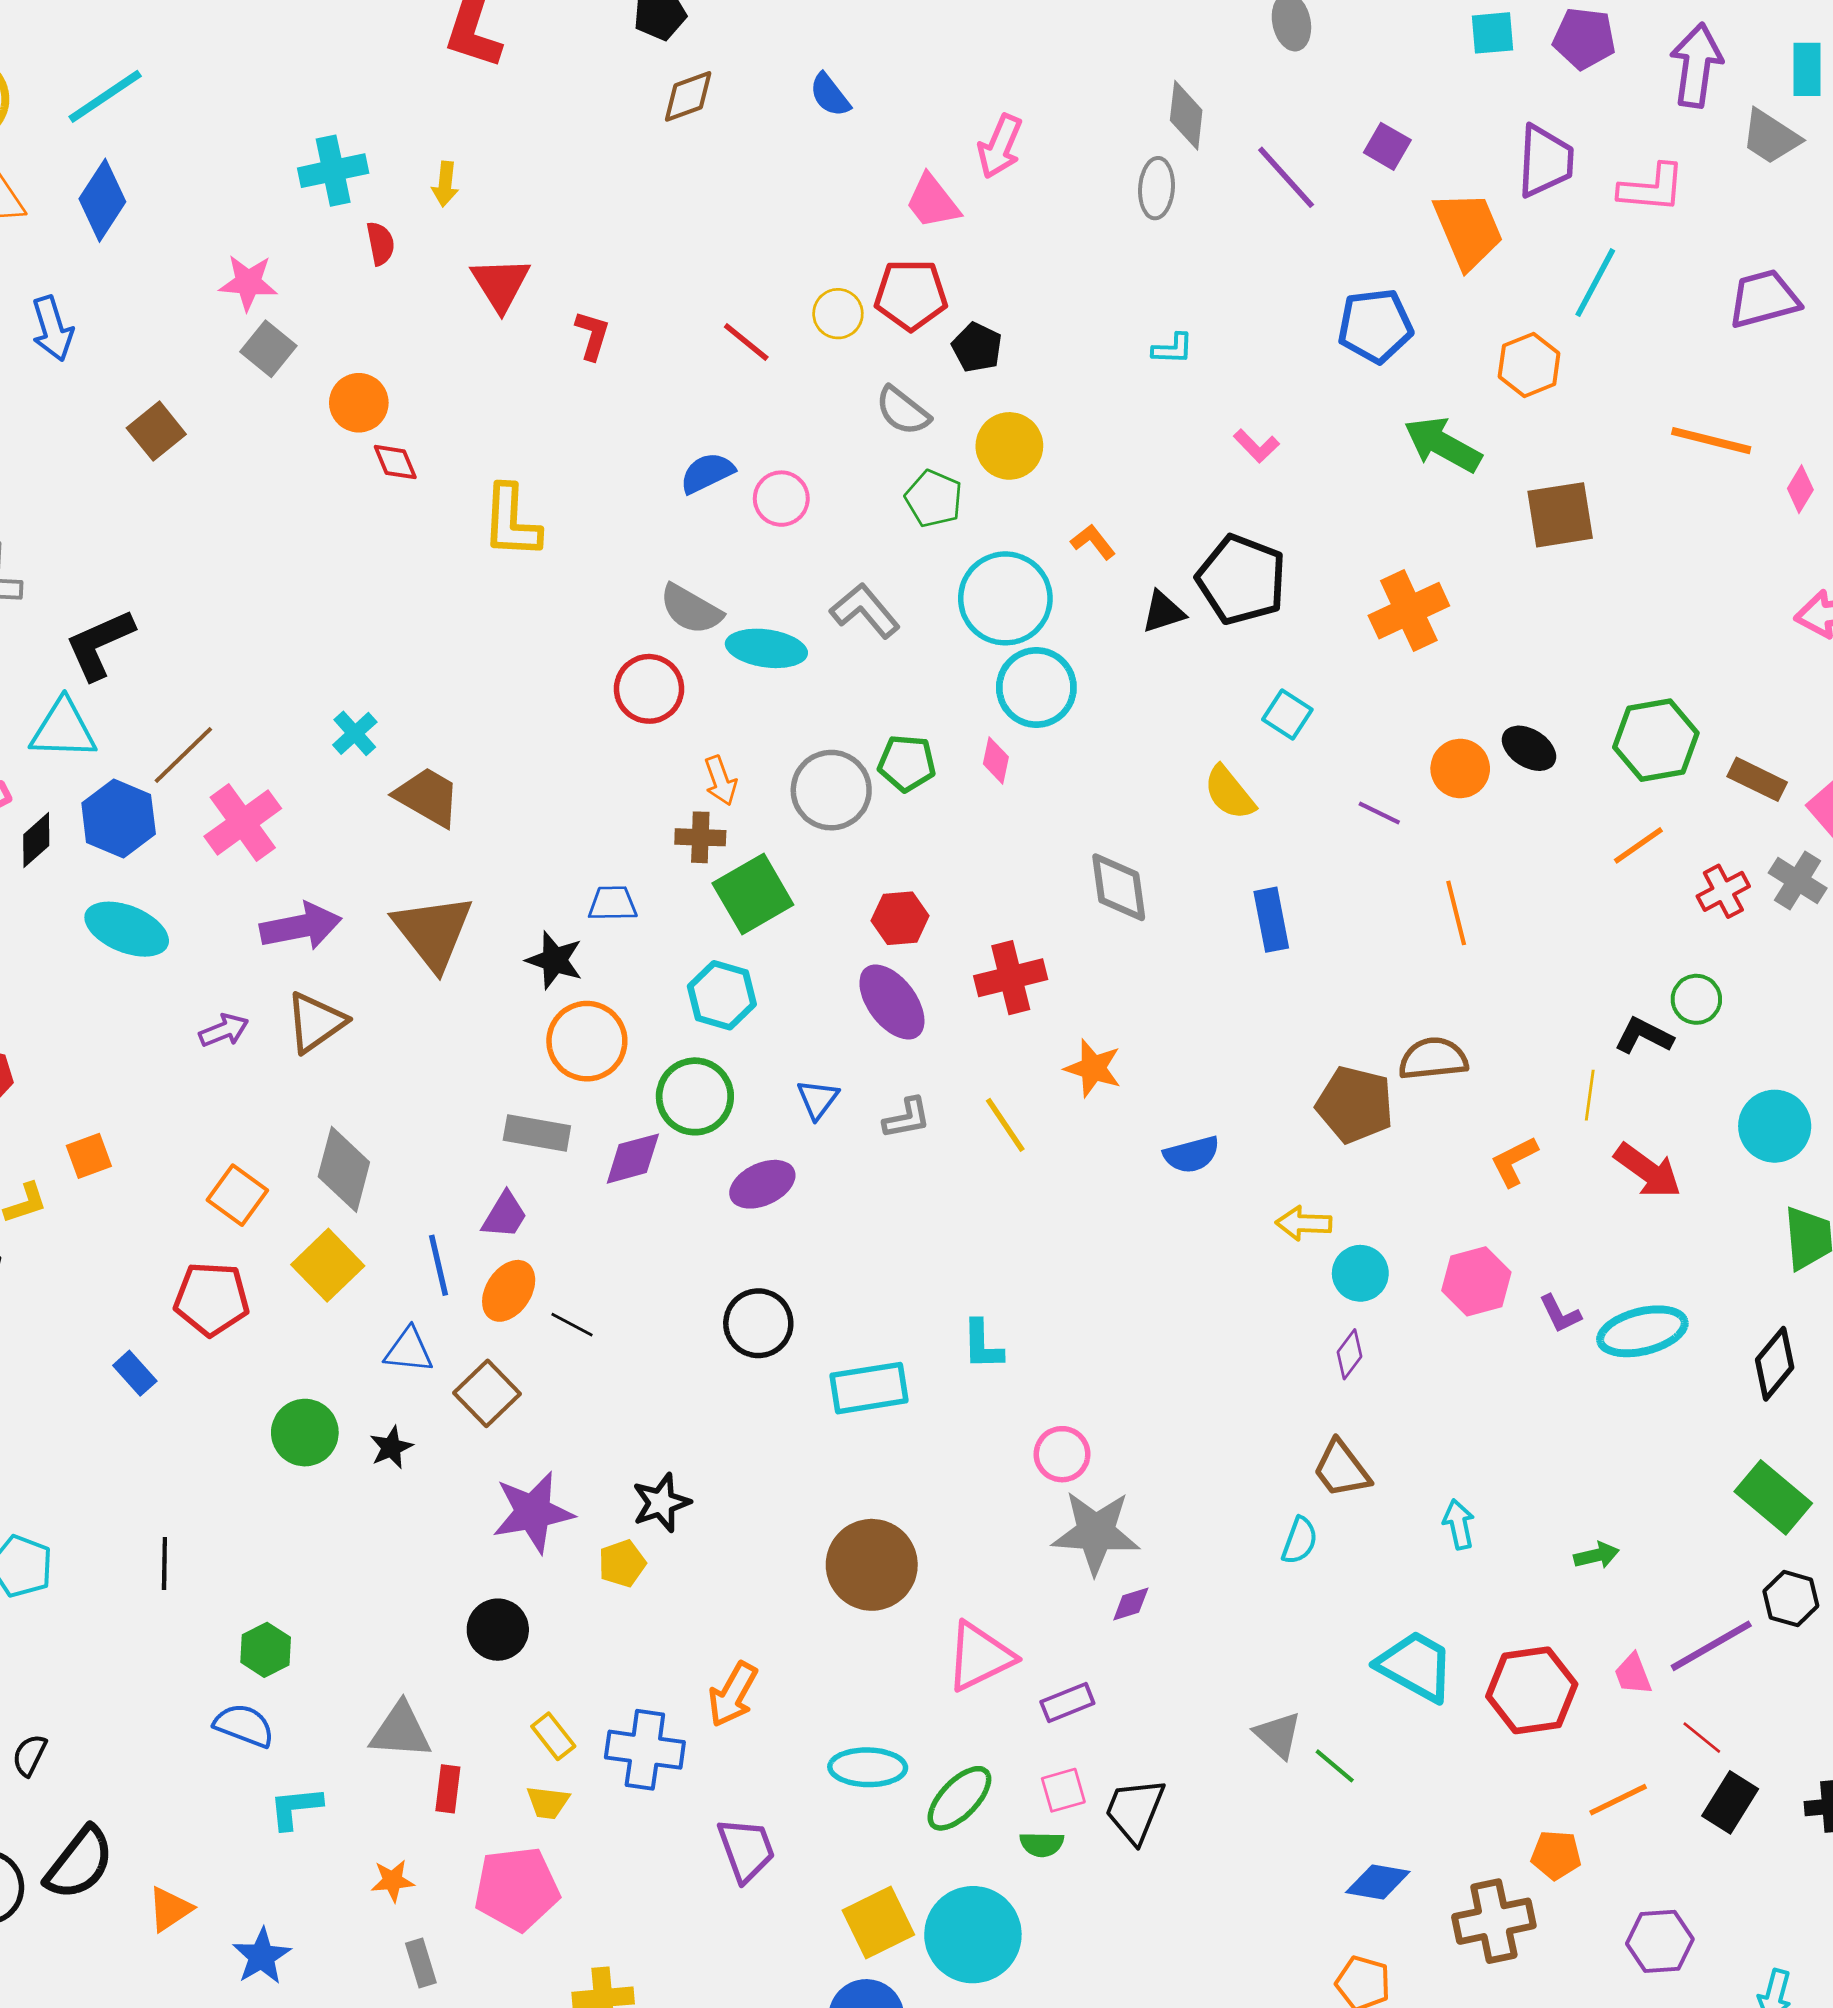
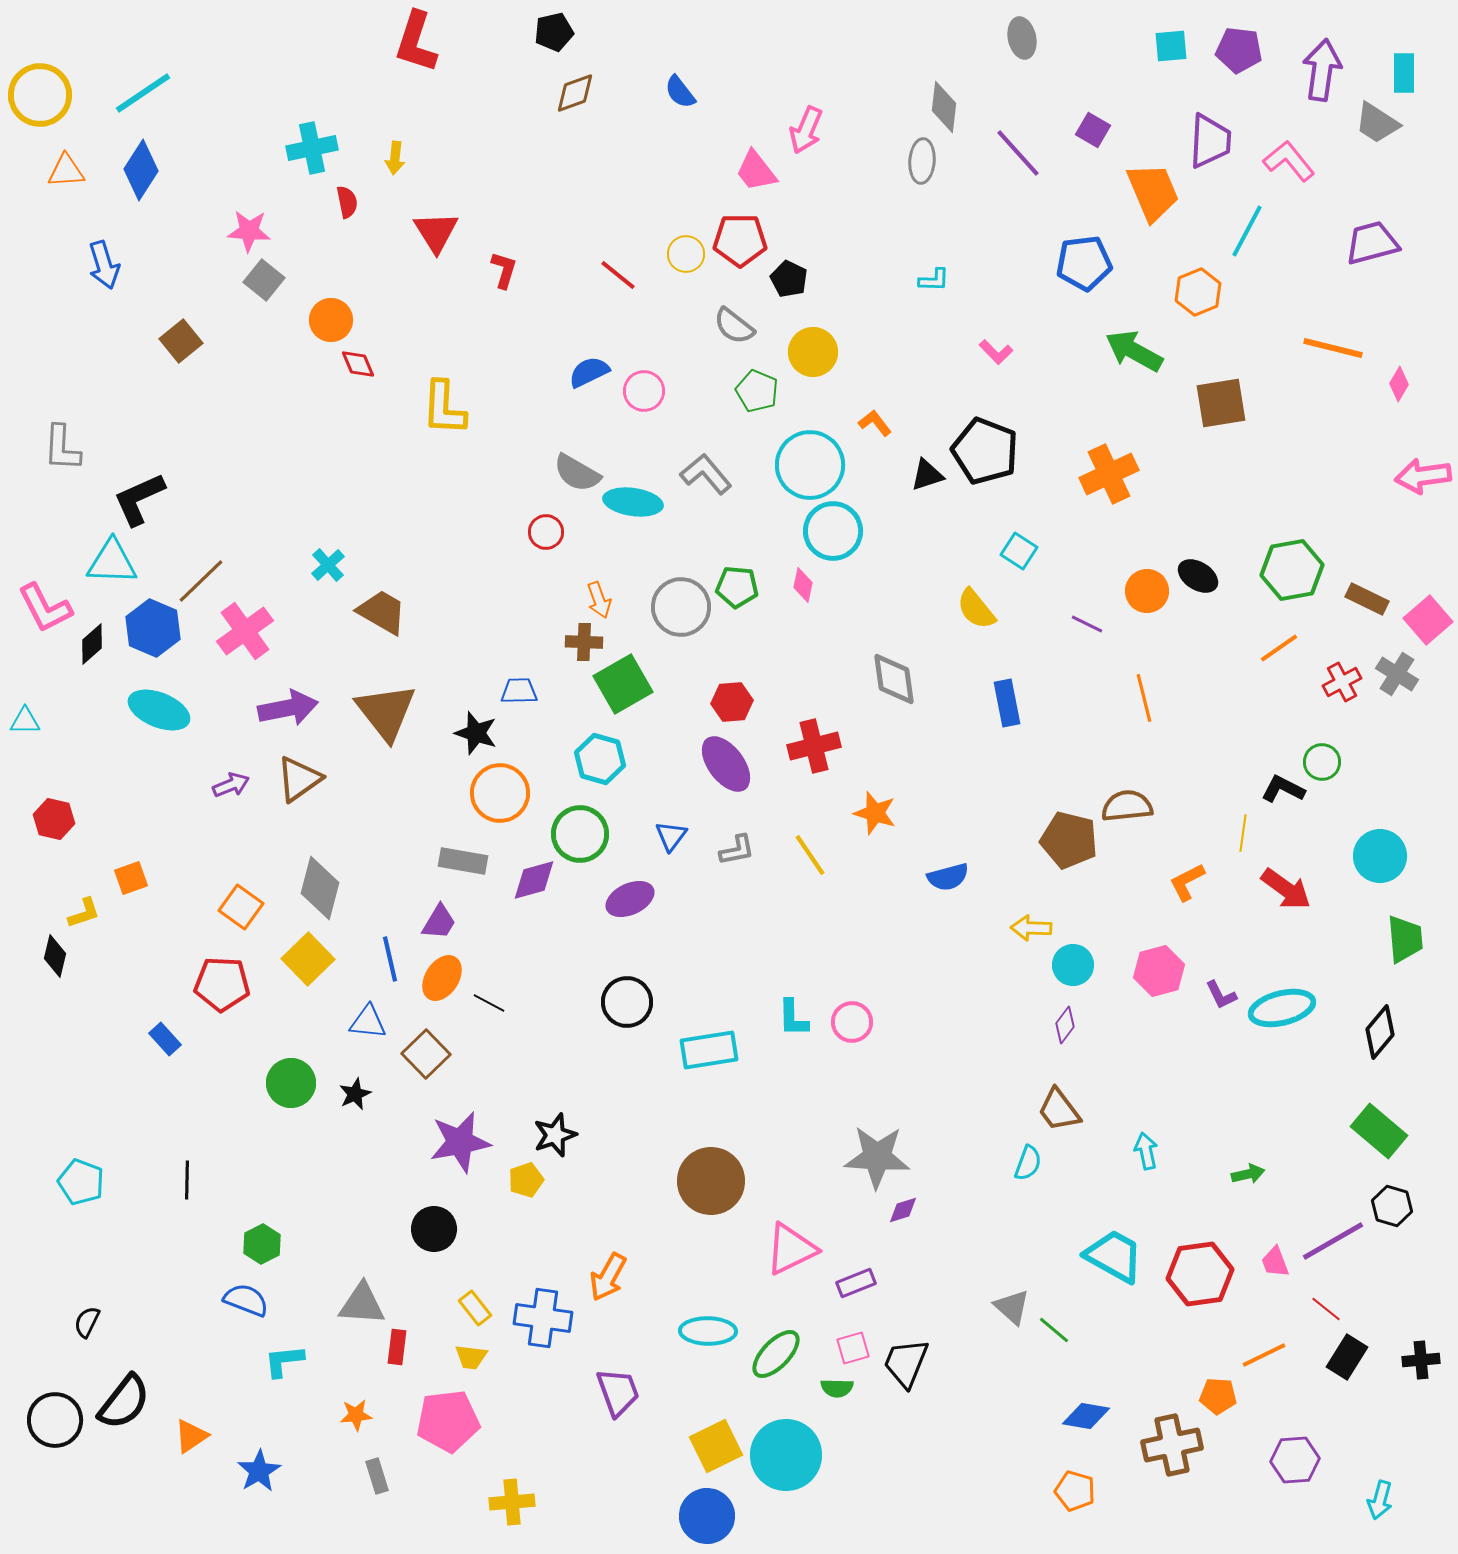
pink L-shape: (1652, 188) -> (1289, 161), turned -134
red circle: (649, 689) -> (546, 532), size x0.7
pink circle: (1062, 1454) -> (852, 1022), moved

